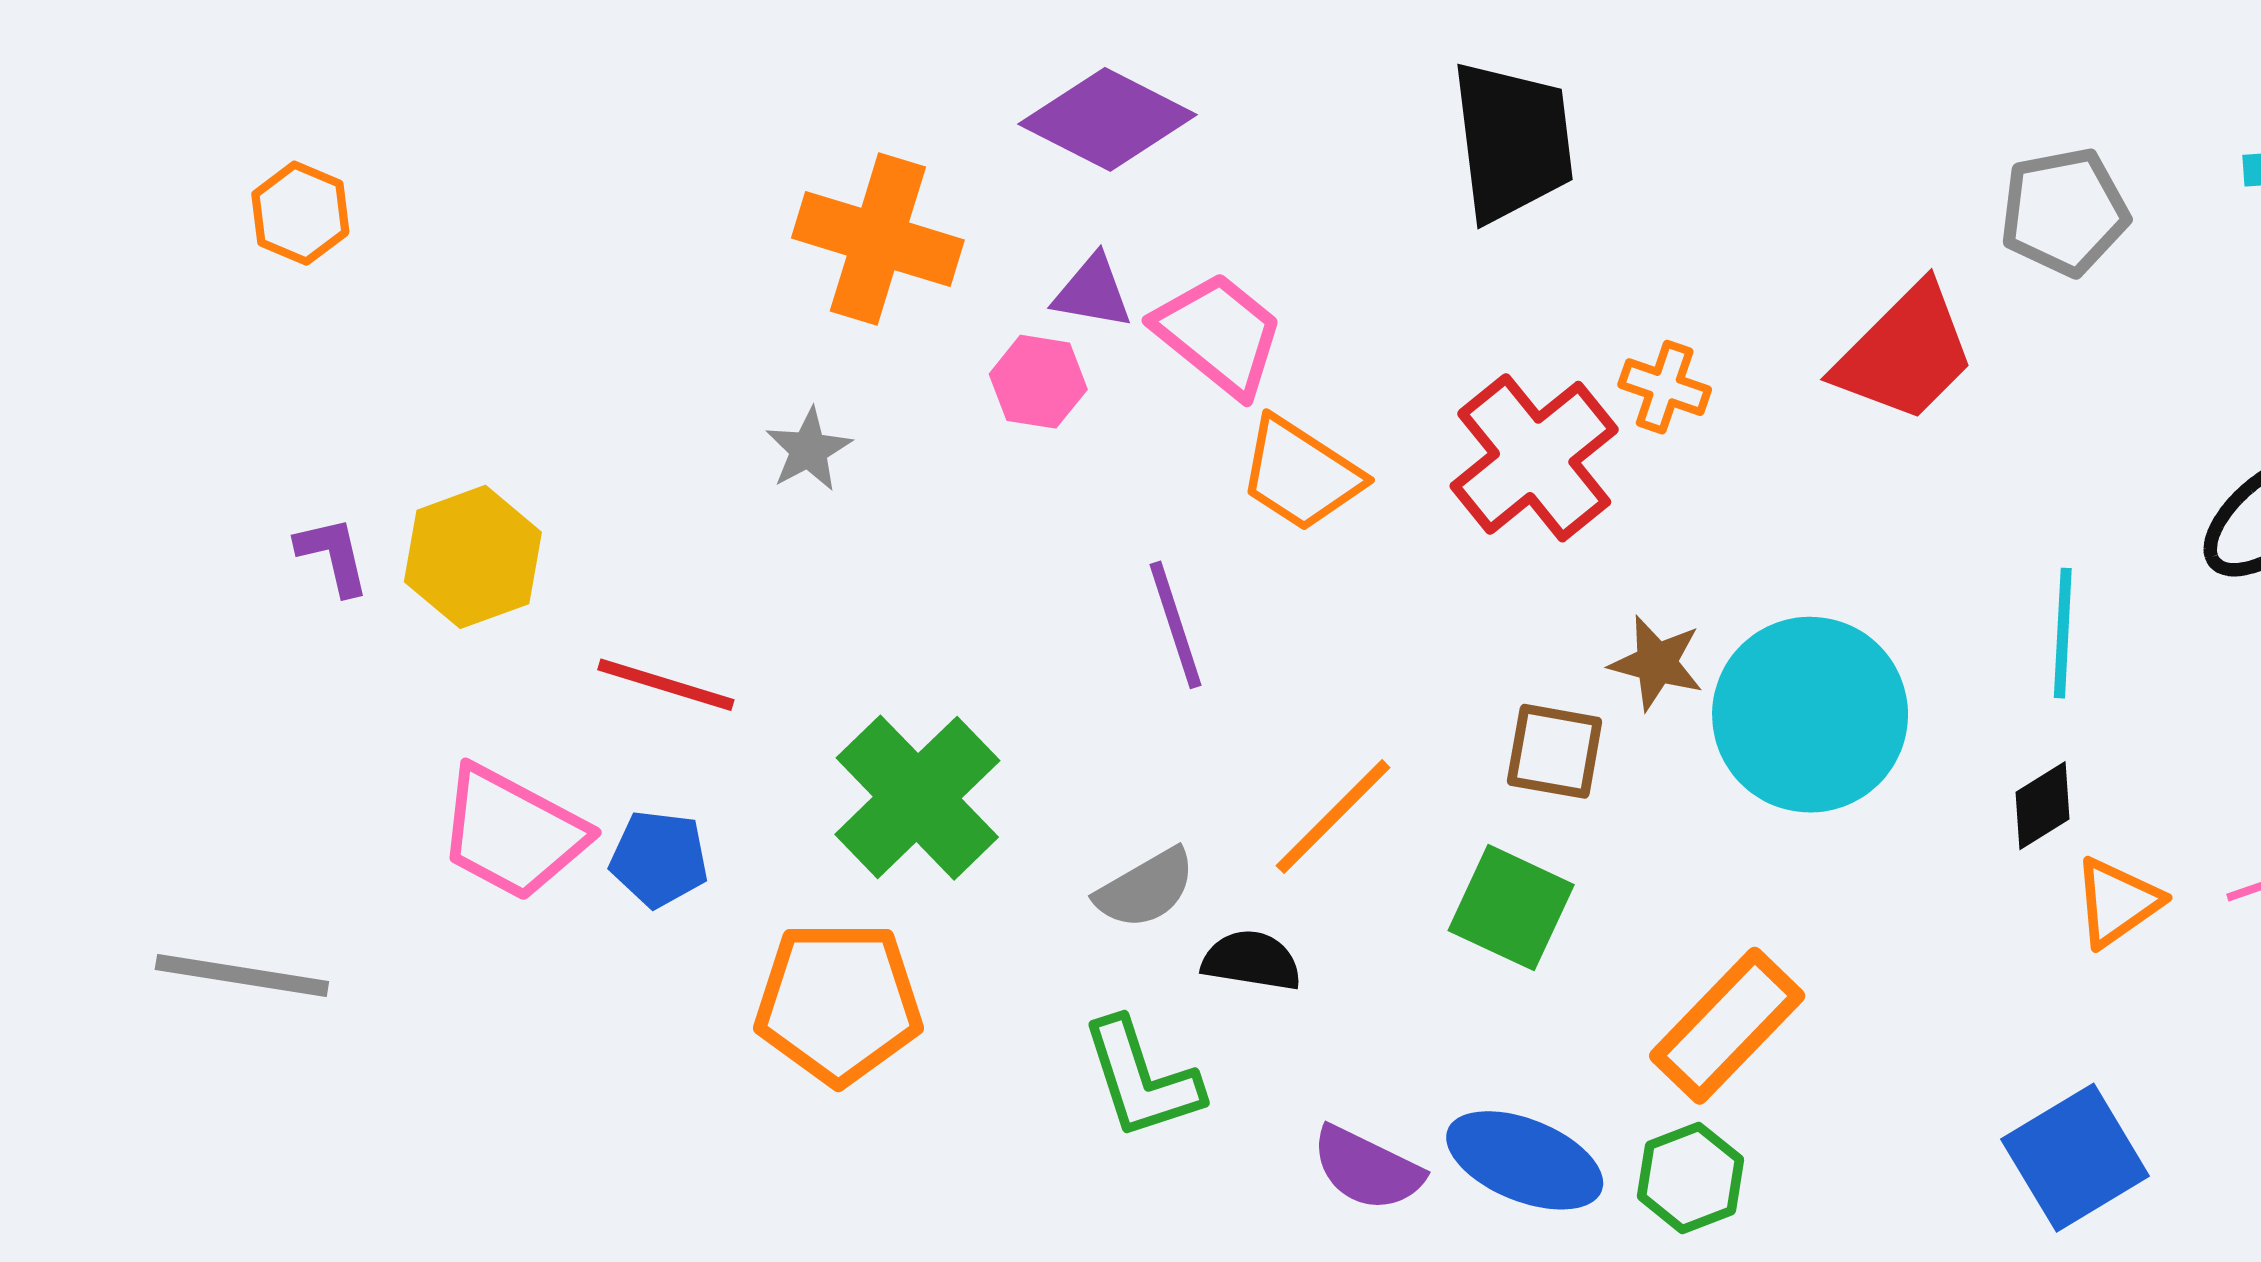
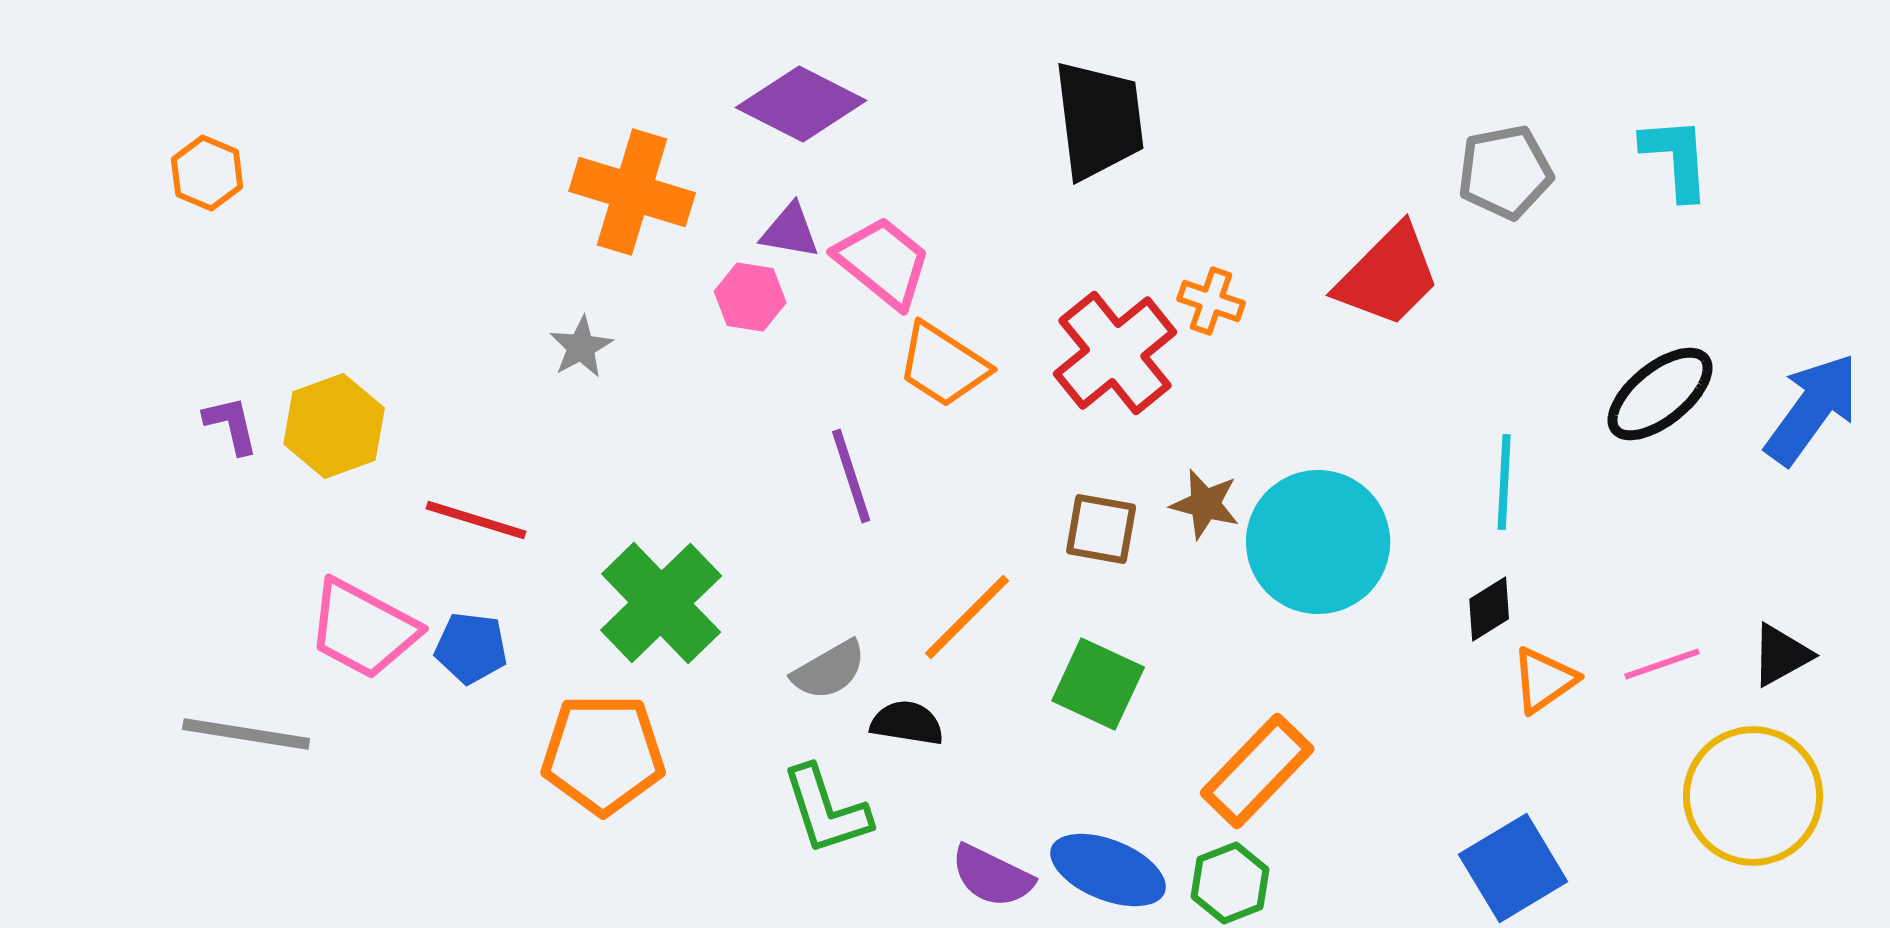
brown square: (1555, 751) -> (1101, 529), moved
gray line: (242, 976) -> (246, 734), moved

